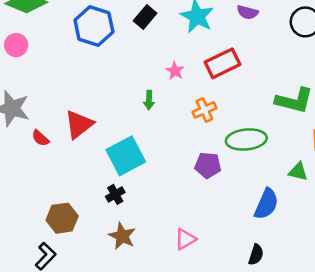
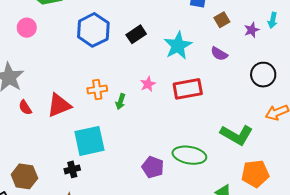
orange cross: (204, 110) -> (97, 89), moved

